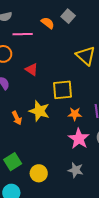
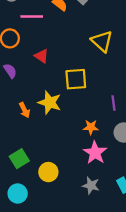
orange star: (75, 114) -> (91, 127), moved
pink star: (79, 139) -> (95, 153), moved
gray star: (76, 170) -> (91, 185), moved

